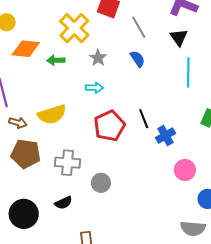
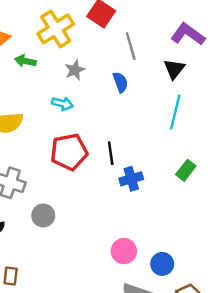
pink circle: (185, 170) -> (124, 251), moved

